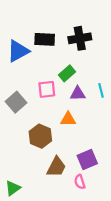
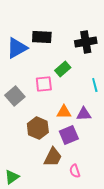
black cross: (80, 38) -> (86, 42), moved
purple triangle: (78, 94) -> (84, 114), moved
purple square: (87, 160) -> (69, 135), moved

